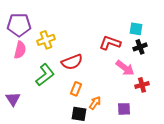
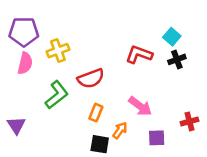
cyan square: (136, 29) -> (172, 37), turned 32
pink arrow: (125, 68) -> (140, 106), moved
red cross: (142, 85) -> (190, 121), moved

